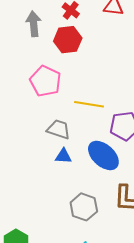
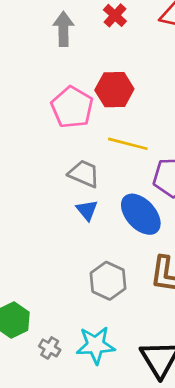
red hexagon: (68, 40) -> (114, 90), moved
blue triangle: (63, 156) -> (87, 210), turned 42

